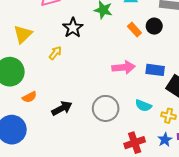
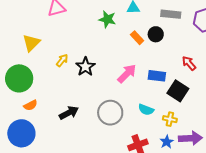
black star: (73, 28) -> (85, 67), moved
pink arrow: (123, 67) -> (127, 74), turned -40
orange semicircle: (29, 97) -> (30, 105), moved

